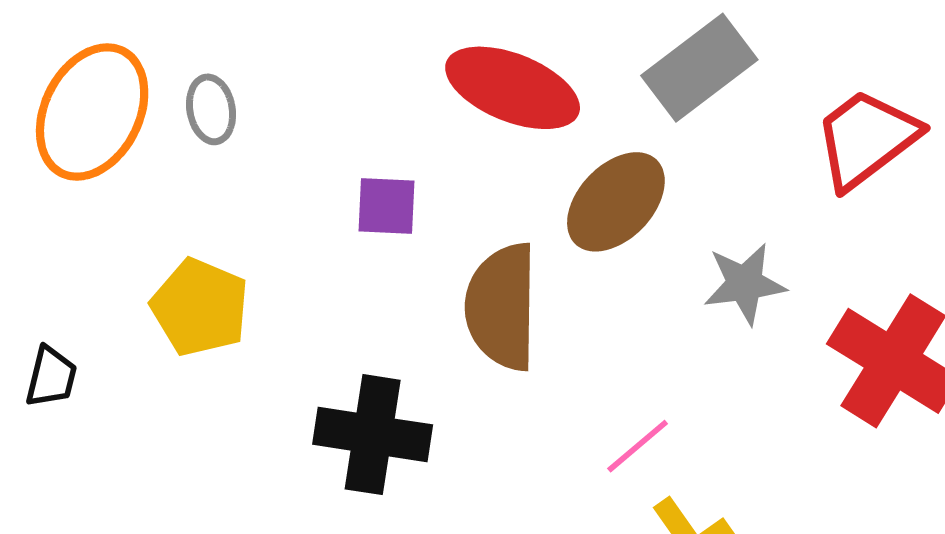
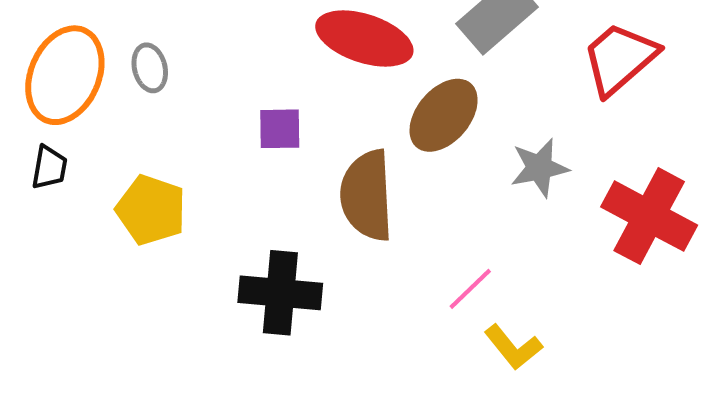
black trapezoid: (51, 377) -> (49, 167), moved

